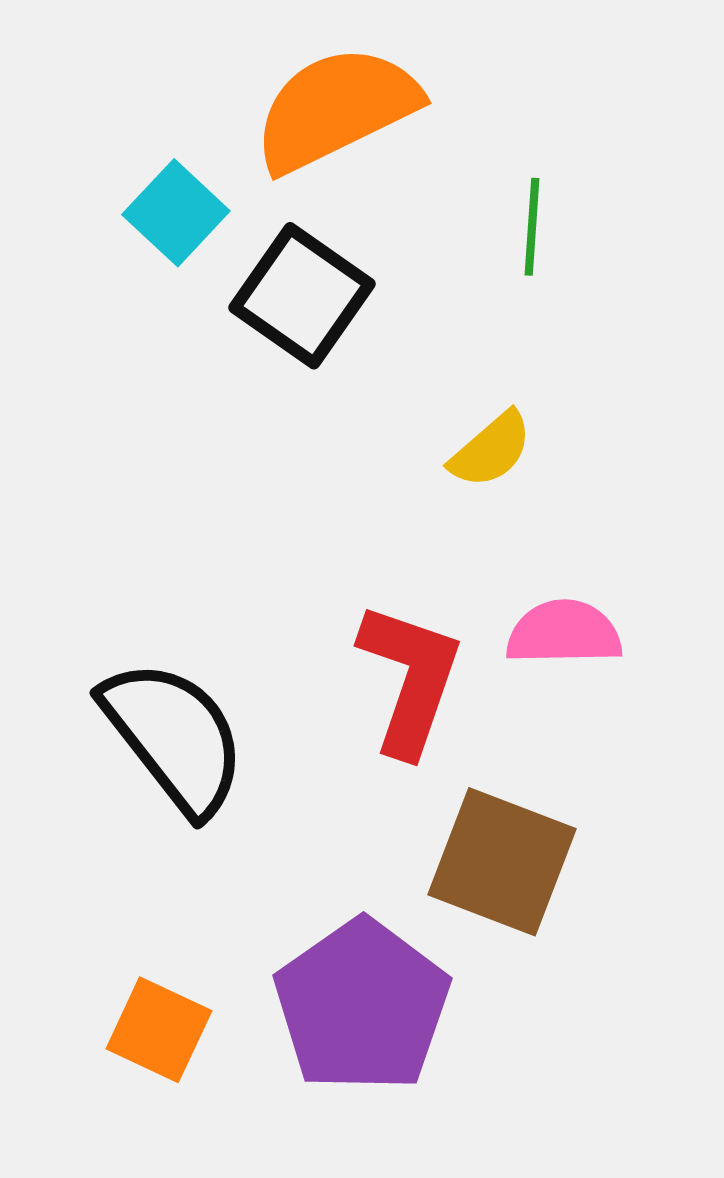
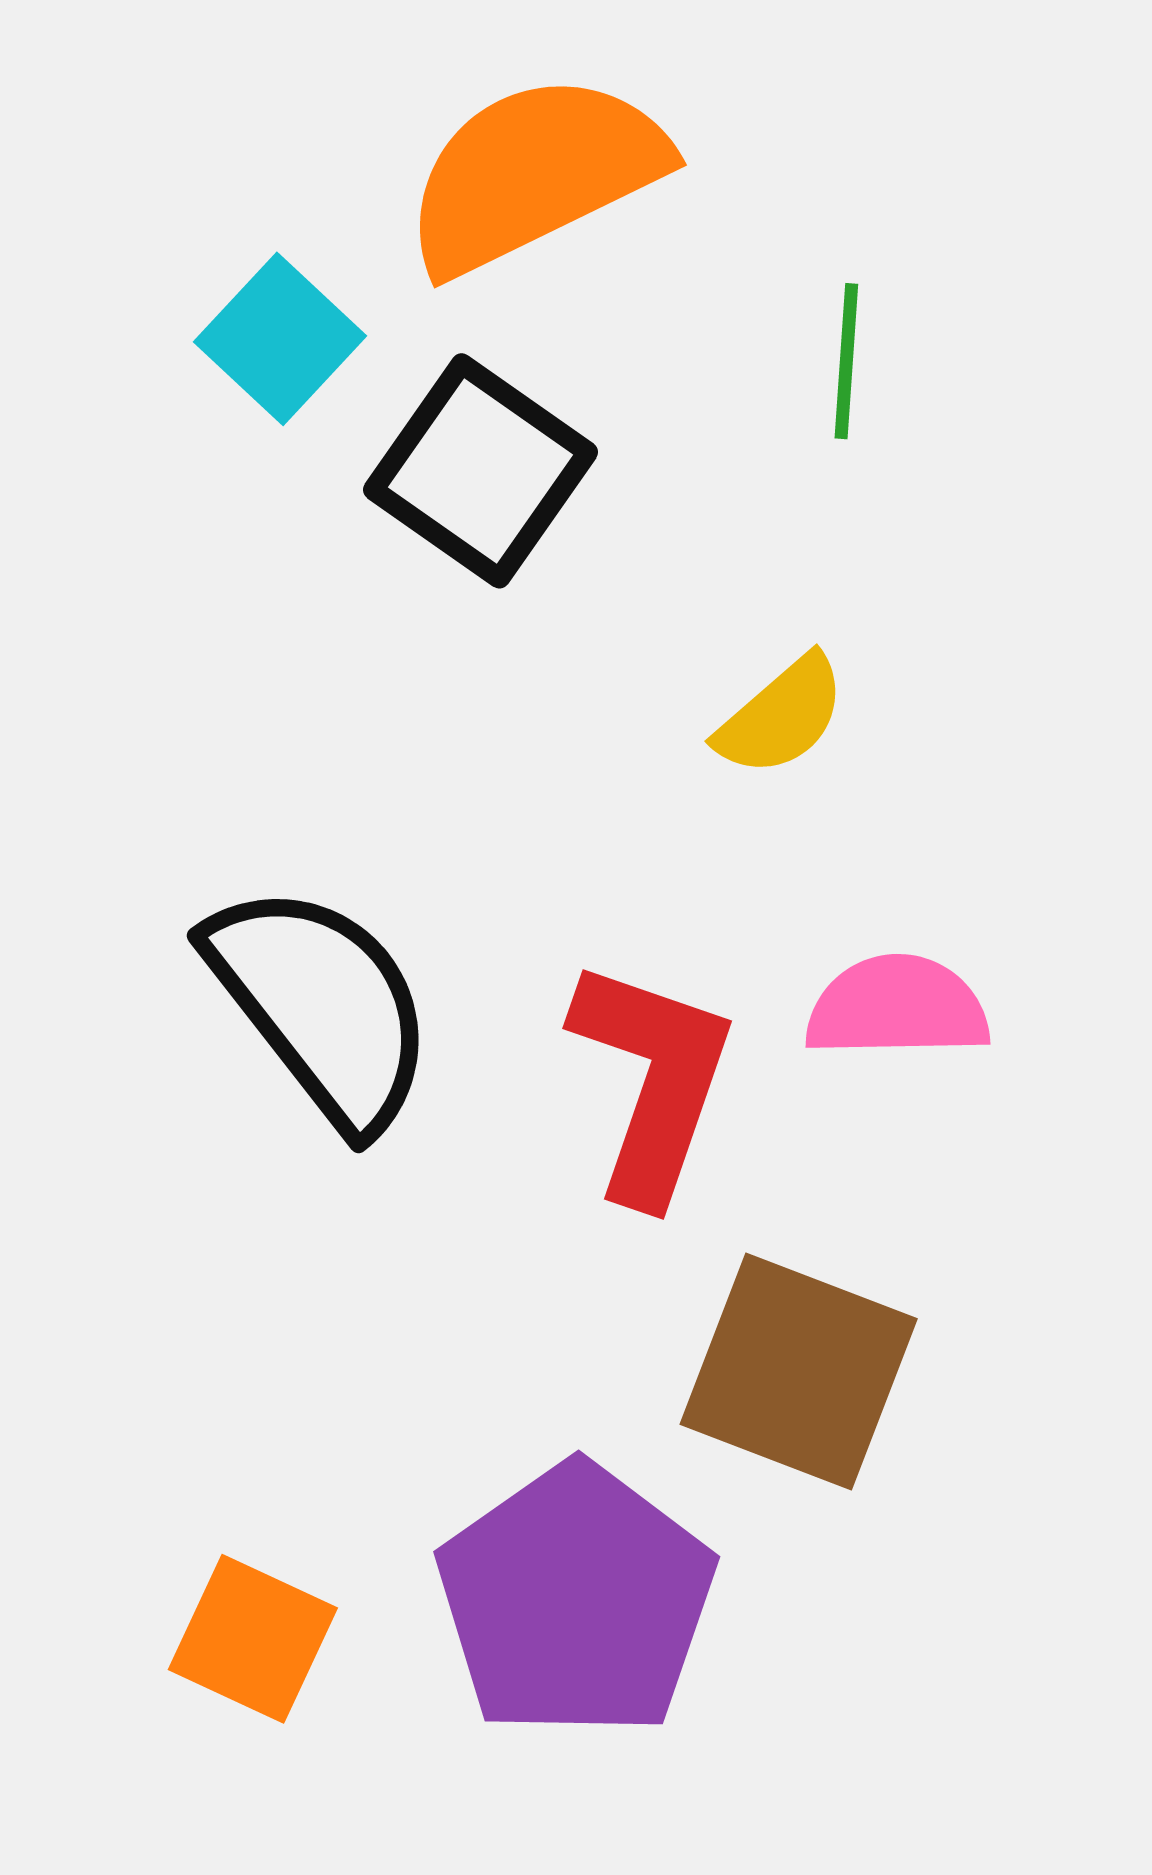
black semicircle: (174, 737) -> (321, 1006), moved

